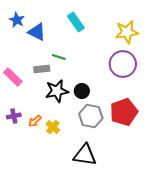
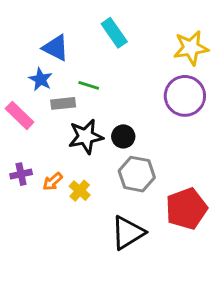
blue star: (17, 20) -> (41, 79), moved
red pentagon: (124, 112) -> (186, 209), moved
black triangle: (85, 155) -> (128, 233), turned -40

